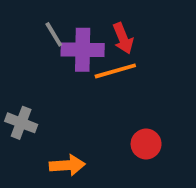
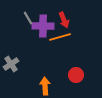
gray cross: (21, 123) -> (11, 64), turned 35
orange arrow: (67, 165) -> (45, 86), moved, turned -90

